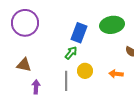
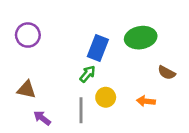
purple circle: (25, 23) -> (28, 35), size x0.7
purple arrow: (36, 87) -> (42, 118), turned -56

